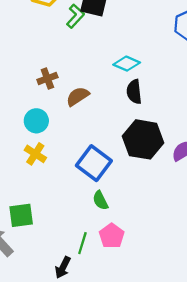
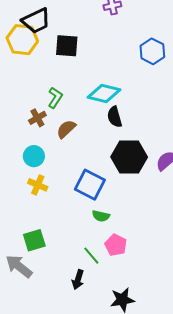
green L-shape: (75, 16) -> (55, 98), moved
cyan diamond: (127, 64) -> (104, 93), size x1.4
green semicircle: (100, 200) -> (101, 216), turned -42
green line: (82, 243) -> (91, 256), turned -48

